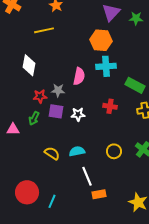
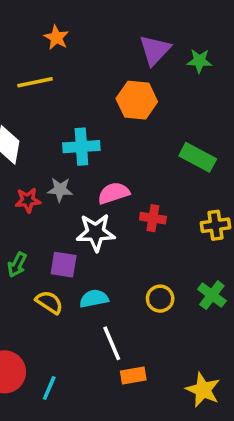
cyan cross: (106, 66) -> (81, 147), moved
pink semicircle: (79, 76) -> (114, 193), moved, turned -120
green rectangle: (135, 85) -> (198, 157), moved
purple square: (56, 111) -> (64, 265), moved
white star: (78, 114) -> (96, 232), size x1.5
green arrow: (34, 118) -> (17, 265), moved

